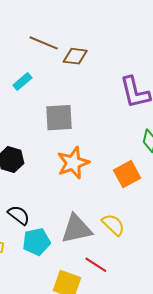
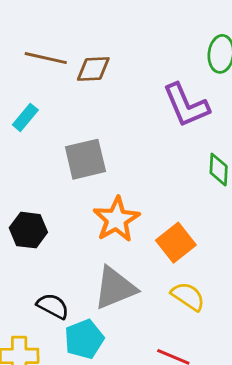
orange square: (127, 174) -> (176, 243), moved
gray triangle: (76, 229) -> (115, 288), moved

